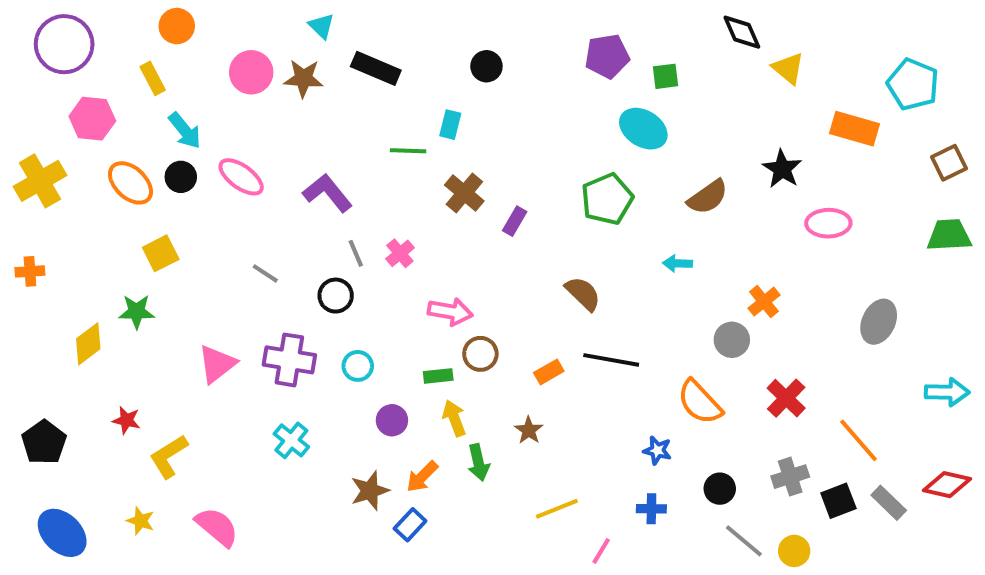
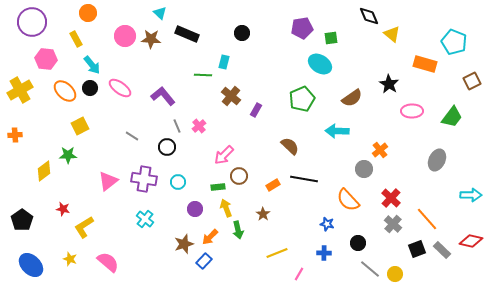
green trapezoid: (949, 235) -> (452, 117), moved, turned 130
cyan arrow: (678, 263) -> (337, 131), size x1.6
pink arrow: (450, 312) -> (224, 155), turned 125
gray cross: (790, 477) -> (393, 224), moved, turned -30

